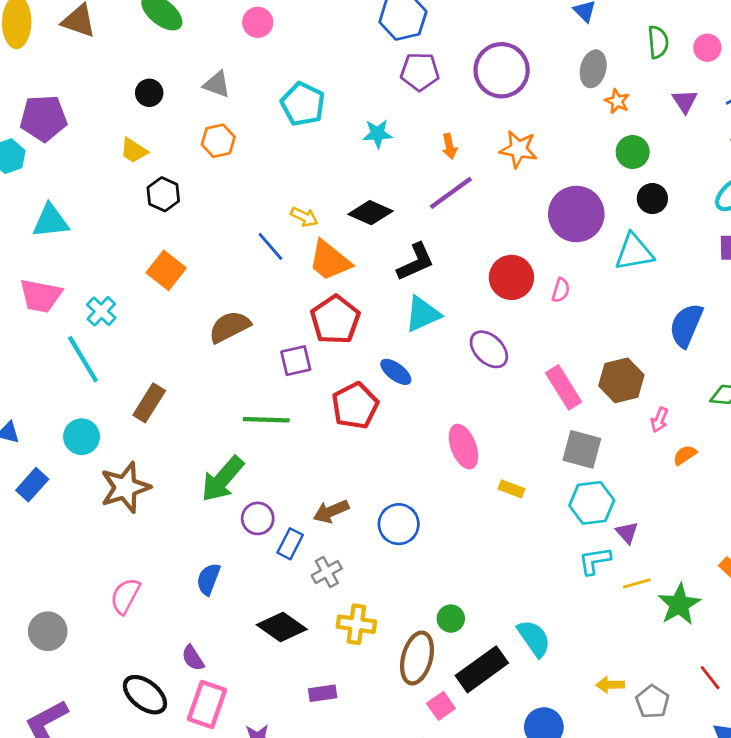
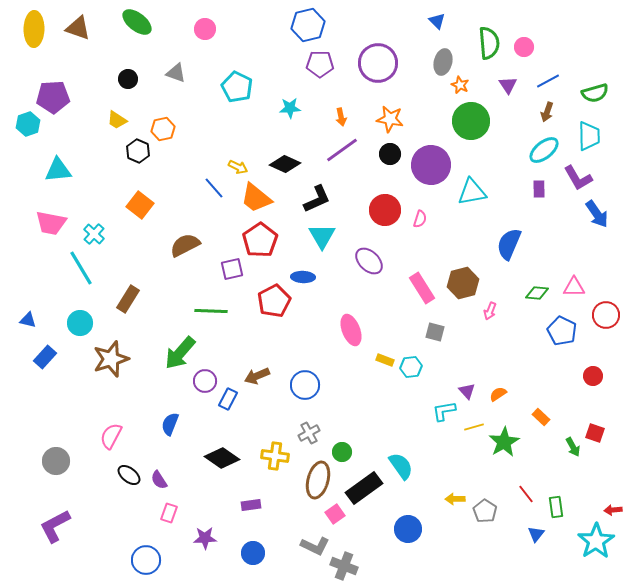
green semicircle: (658, 42) -> (489, 43), size x1.4
orange hexagon: (218, 141) -> (163, 129), moved
green circle: (633, 152) -> (471, 121), size x1.6
black circle: (652, 199) -> (390, 154), moved
cyan triangle: (423, 314) -> (322, 236), turned -36
blue ellipse: (396, 372) -> (303, 277), turned -35
gray square: (582, 449) -> (435, 332), size x0.7
orange semicircle: (685, 455) -> (498, 394), moved
cyan hexagon: (592, 503) -> (411, 367), moved, size x0.7
gray cross: (327, 572) -> (309, 433), moved
black ellipse: (145, 695) -> (129, 475), moved, size x0.7
pink rectangle: (207, 705) -> (169, 513), size x0.6

